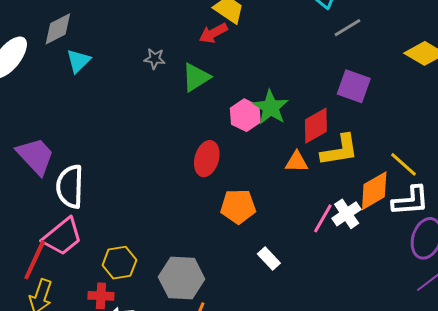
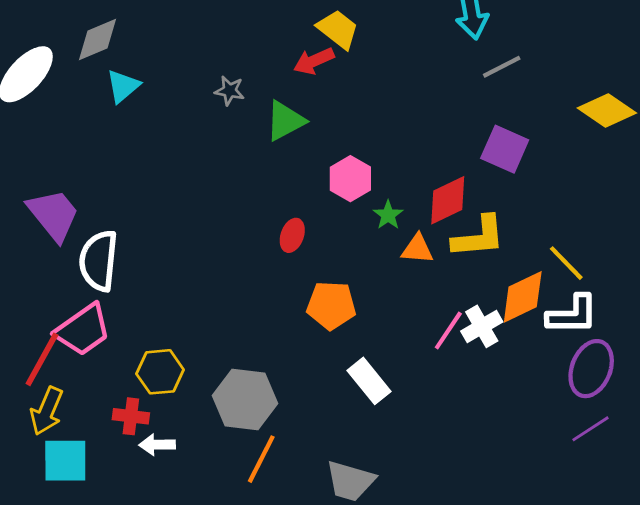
green star: (271, 107) -> (388, 215), moved, size x0.6
red ellipse: (207, 159) -> (292, 235), size x0.7
white rectangle: (269, 258) -> (369, 381), size x1.4

